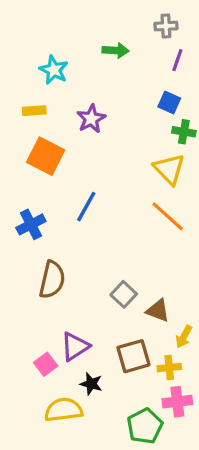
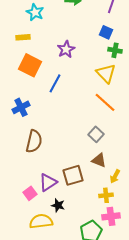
purple star: (91, 119) -> (66, 49), moved
blue line: (86, 207) -> (55, 83), moved
gray square: (124, 294) -> (96, 134), moved
brown square: (133, 356) -> (73, 175), moved

